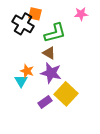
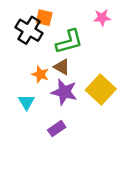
orange star: (27, 71) -> (40, 74), moved
yellow square: (66, 94) -> (101, 89), moved

